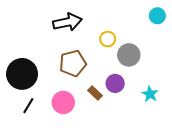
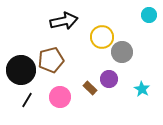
yellow circle: (108, 39) -> (102, 37), size x1.5
brown pentagon: (73, 63) -> (51, 60), moved

